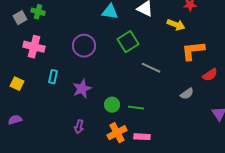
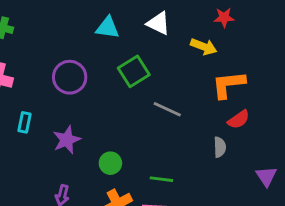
red semicircle: (210, 75) -> (239, 119), moved
gray semicircle: (187, 94) -> (220, 147), turned -56
green line: (136, 108) -> (161, 179), moved

